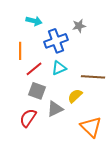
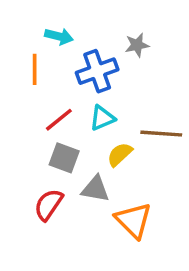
orange line: (20, 51) -> (35, 69), moved
yellow semicircle: (75, 96) -> (120, 154), moved
gray triangle: (55, 109) -> (95, 189), turned 36
orange triangle: (91, 127) -> (134, 220), moved

